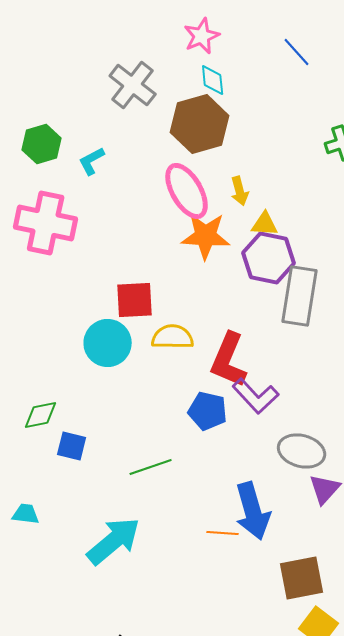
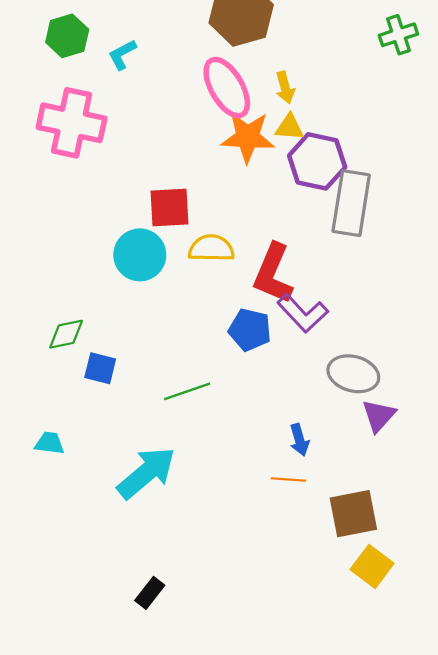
yellow triangle: (265, 224) -> (290, 127), moved
blue arrow: (253, 511) -> (299, 440), size x0.5
orange line: (223, 533) -> (288, 479), moved

